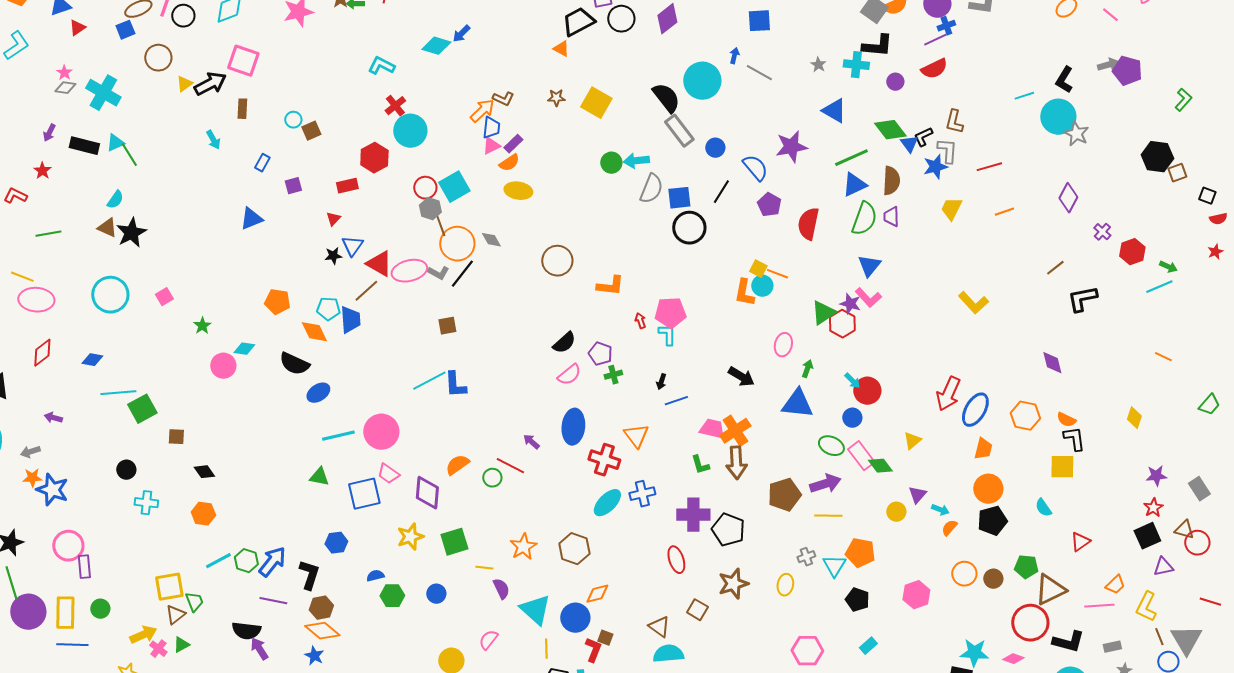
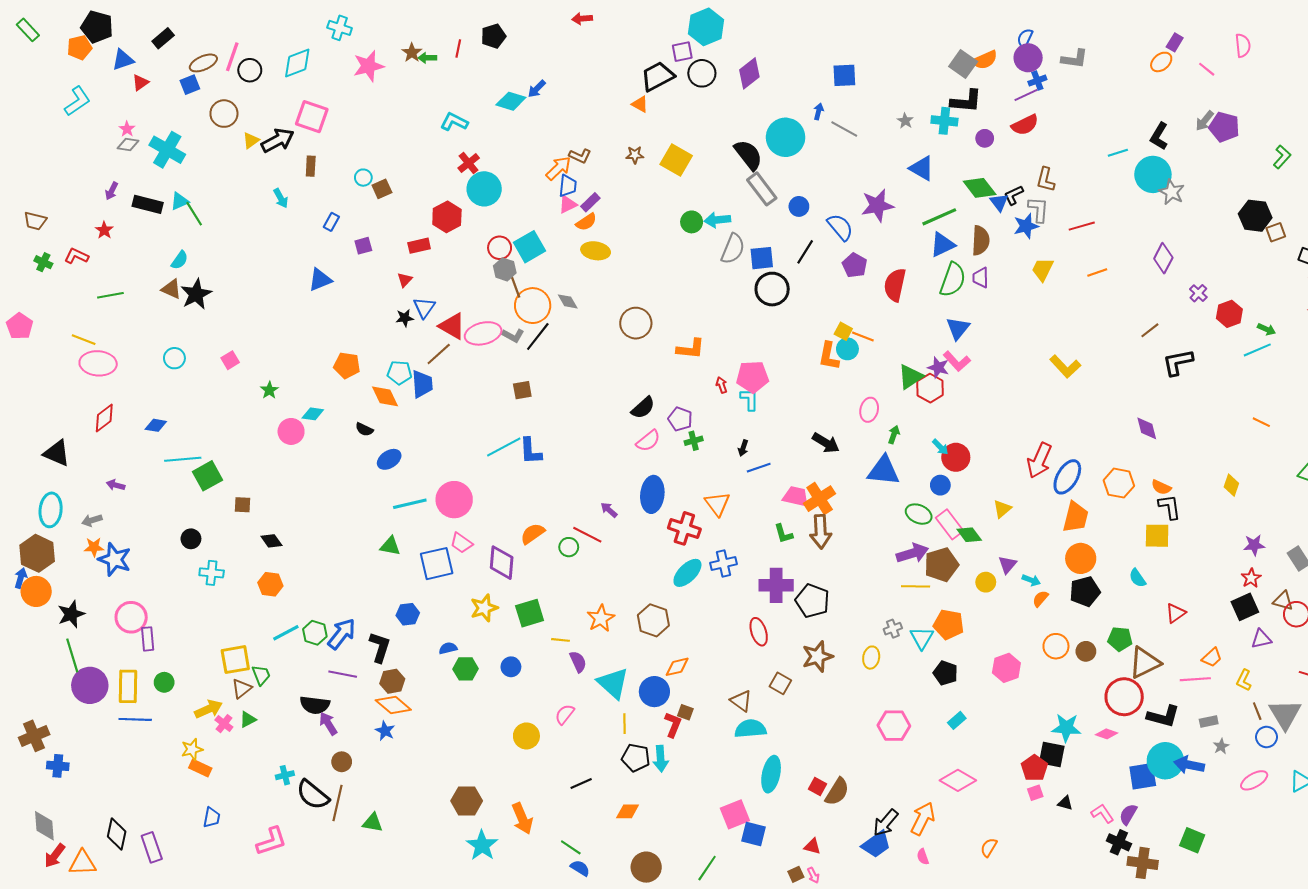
gray arrow: (1108, 65) -> (1205, 121), turned 145
cyan circle: (110, 295) -> (174, 358), size x0.6
black semicircle: (294, 364) -> (364, 429), size x0.6
orange trapezoid: (983, 449) -> (1076, 517), size x1.4
brown pentagon: (784, 495) -> (941, 565), moved
yellow L-shape: (1146, 607) -> (1244, 680), size x0.7

